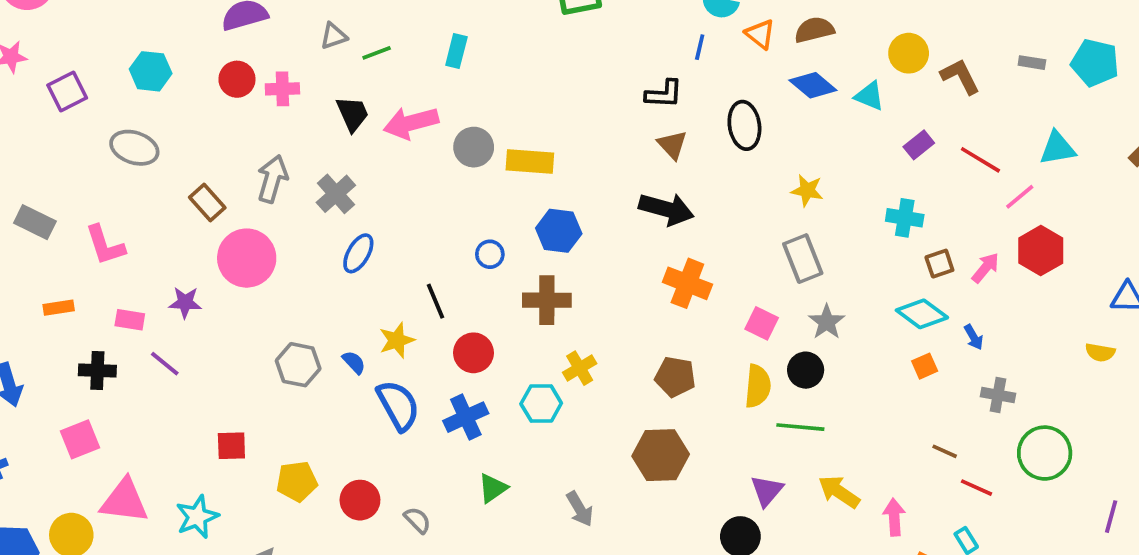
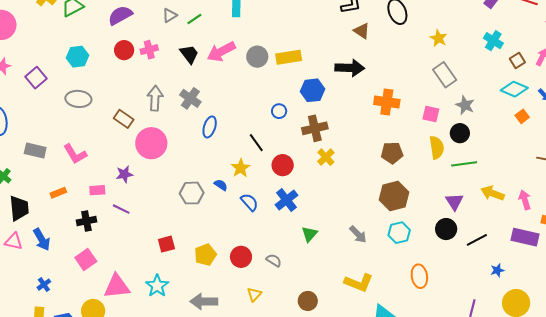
yellow star: (807, 190) -> (438, 38), turned 30
black arrow: (666, 209) -> (350, 68), moved
cyan cross: (905, 218) -> (493, 41), turned 36
yellow cross: (580, 368) -> (326, 157), moved
cyan hexagon: (541, 403) -> (399, 233), moved
blue semicircle: (398, 405) -> (249, 202), size x0.7

